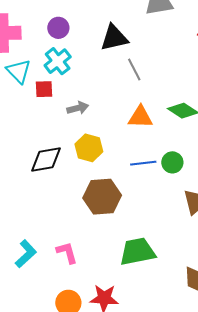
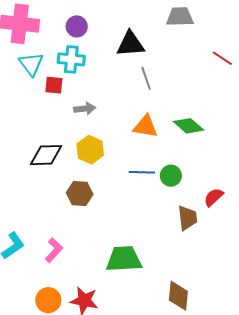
cyan cross: (58, 61) -> (71, 59), turned 36
brown hexagon: (102, 197) -> (80, 194), moved, size x0.7
pink L-shape: (67, 253) -> (54, 250), turned 50

